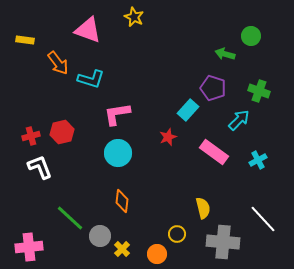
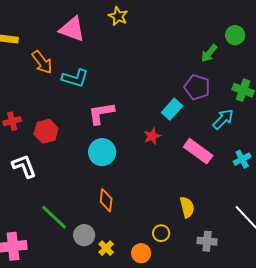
green arrow: (225, 54) -> (209, 53), turned -66
red cross: (31, 136) -> (12, 121), moved
gray cross: (223, 242) -> (207, 241), size x0.6

